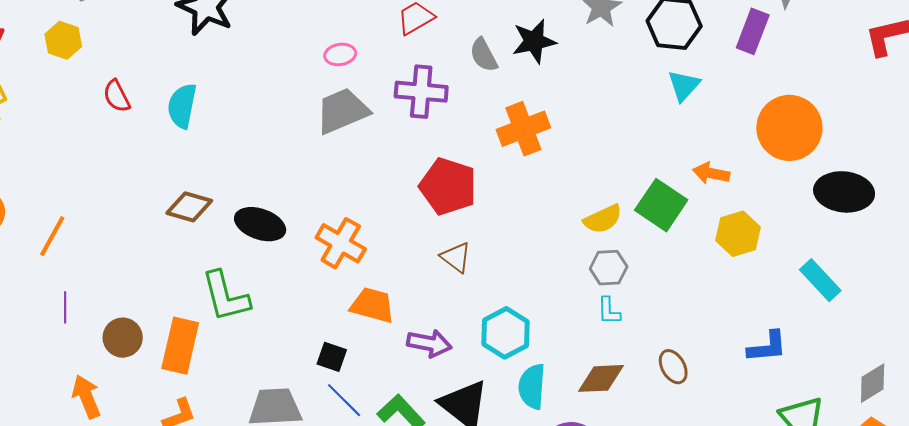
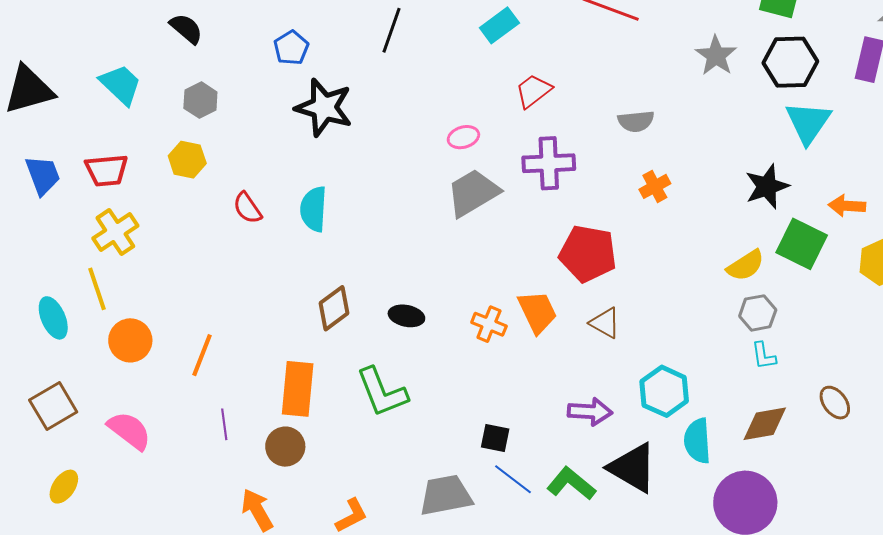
black star: (534, 41) -> (767, 186), moved
gray semicircle: (484, 55) -> (636, 121), moved, turned -60
cyan triangle: (684, 86) -> (808, 122), size x1.4
orange cross: (523, 129) -> (655, 186), size x0.6
brown diamond: (189, 207) -> (334, 308), turned -45
black ellipse: (260, 224) -> (406, 316), size x0.7
orange cross: (341, 243) -> (489, 324), size x0.7
orange trapezoid: (372, 305) -> (537, 312), moved, turned 57
orange rectangle: (180, 346) -> (298, 389), moved

